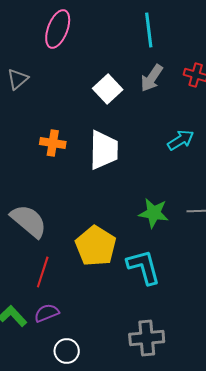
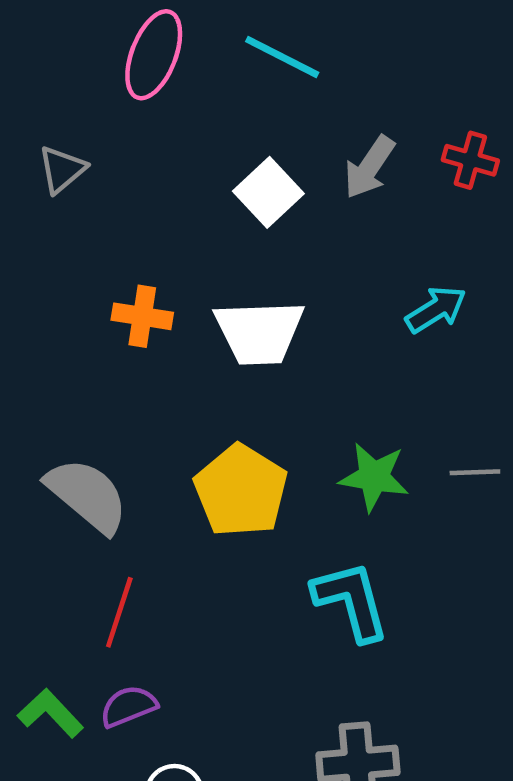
cyan line: (149, 30) -> (282, 57), moved, turned -56
white trapezoid: (104, 150) -> (259, 332), turned 87
yellow pentagon: (96, 246) -> (241, 491), moved

